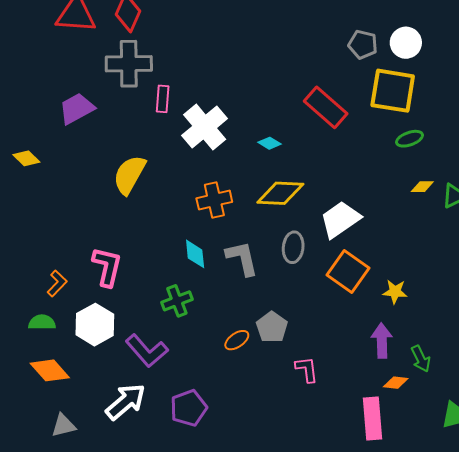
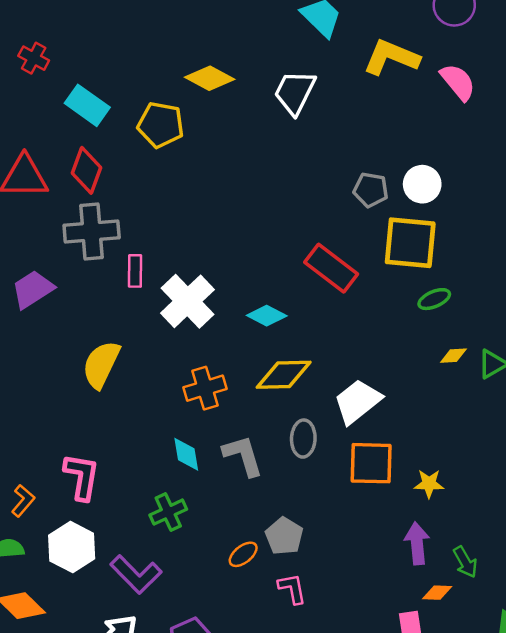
cyan diamond: (269, 143) -> (267, 316), size x1.4
orange square: (348, 271) -> (371, 463), turned -30
pink L-shape: (307, 369) -> (292, 589), moved

